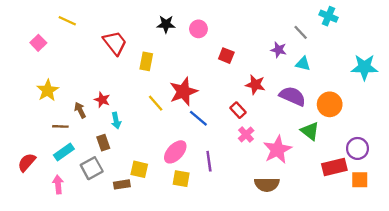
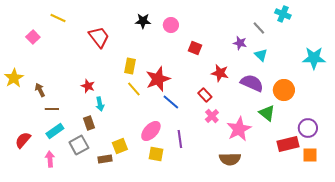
yellow rectangle: (146, 61) -> (130, 66), moved
cyan triangle: (303, 64) -> (261, 55), turned 32
yellow star: (48, 90) -> (14, 78), moved
brown arrow: (80, 110) -> (40, 90), moved
yellow square: (139, 169) -> (120, 146), turned -35

